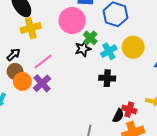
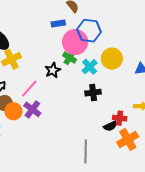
pink circle: (72, 21) -> (75, 42), moved
black star: (83, 49) -> (53, 70), moved
black semicircle: (118, 116) -> (110, 126), turned 48

